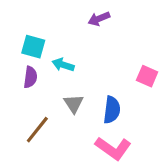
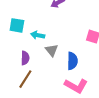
purple semicircle: (30, 77) -> (25, 58), moved
gray triangle: (74, 104) -> (52, 50), moved

